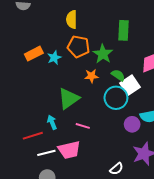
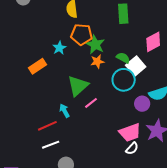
orange rectangle: (34, 54) -> (38, 66), moved
green star: (103, 54) -> (95, 45), moved
pink line: (83, 126) -> (91, 103), moved, turned -48
pink trapezoid: (69, 150) -> (130, 133), moved
white line: (46, 153) -> (51, 145), moved

